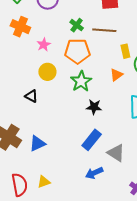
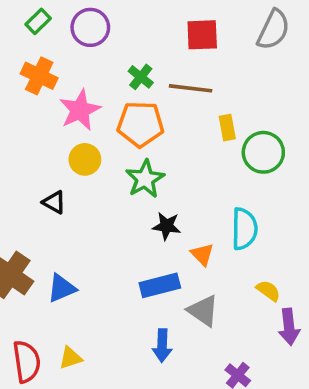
pink star: (44, 45) -> (80, 110), size x1.6
orange triangle: (116, 75) -> (202, 254), moved, turned -40
blue rectangle: (92, 140) -> (160, 285), turned 35
blue arrow: (94, 173) -> (162, 345), turned -66

